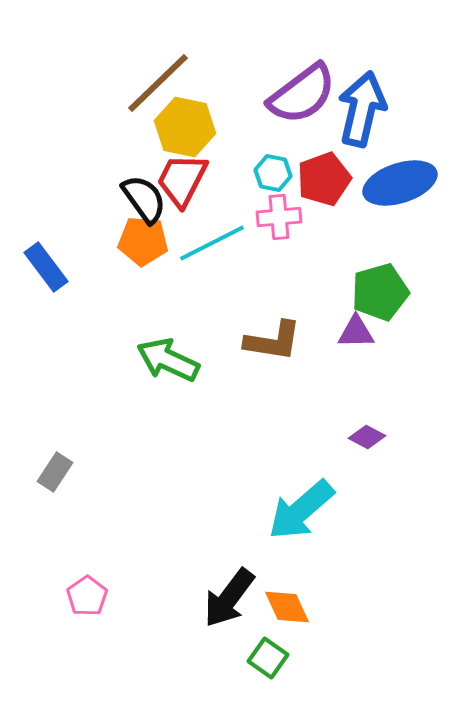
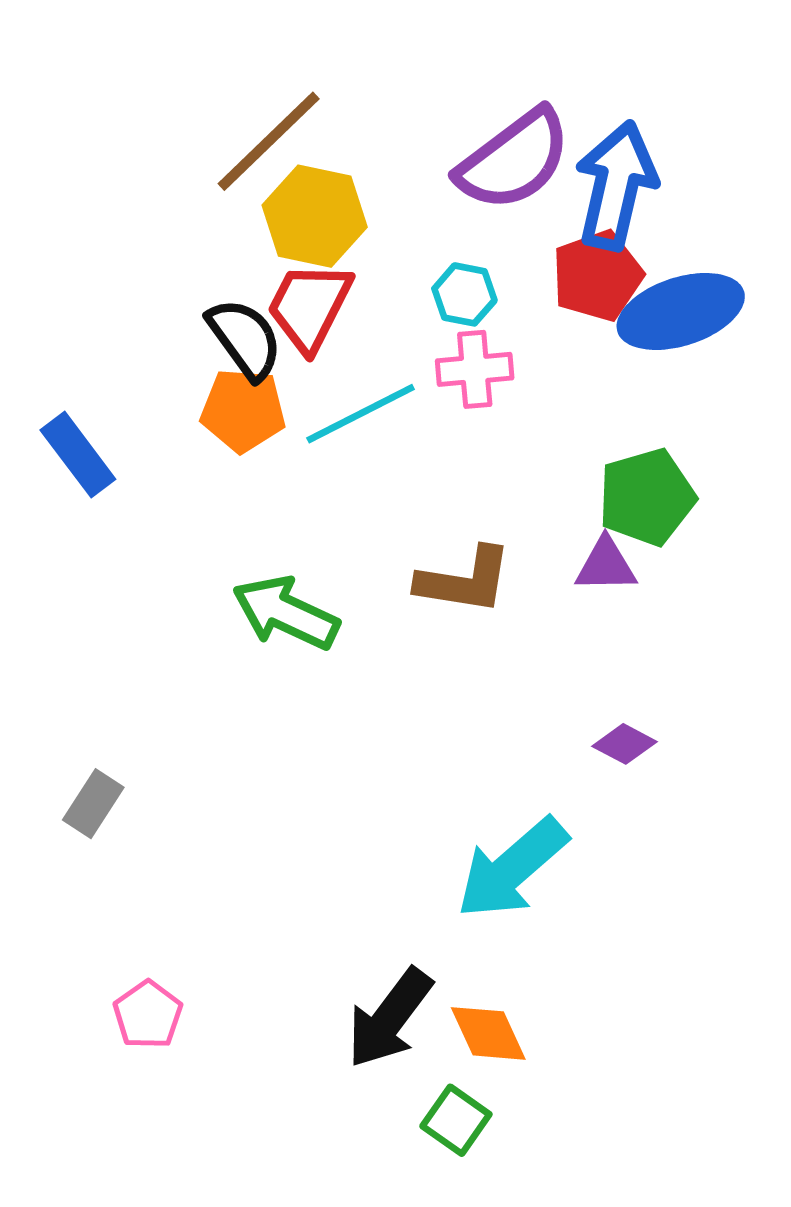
red pentagon: (324, 179) -> (597, 276), moved

